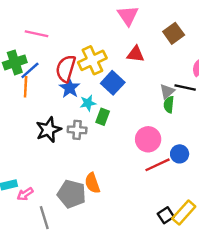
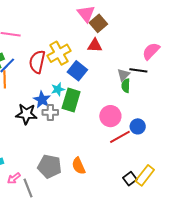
brown square: (174, 33) -> (98, 23), moved
blue star: (70, 88) -> (42, 100), moved
green rectangle: (103, 117) -> (71, 100), size x1.6
black star: (48, 130) -> (26, 114), turned 30
orange semicircle: (92, 183) -> (79, 166), moved
pink arrow: (25, 194) -> (14, 178), moved

